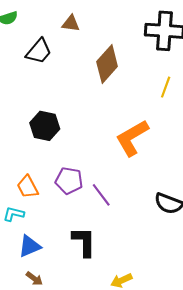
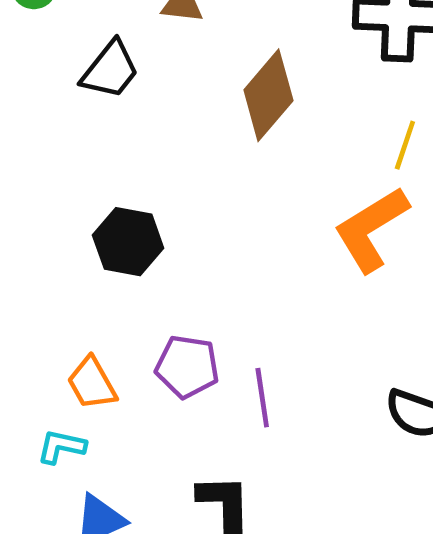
orange L-shape: (132, 138) -> (371, 229), moved
purple line: (101, 195) -> (262, 398), turned 30

